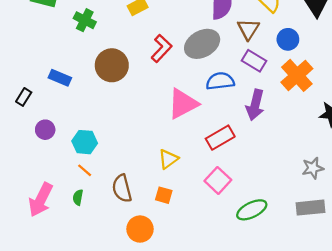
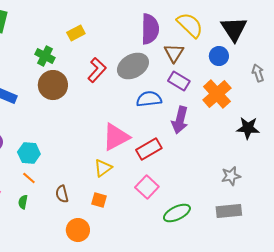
green cross: (85, 20) -> (45, 56), moved
blue circle: (288, 39) -> (219, 56), moved
pink triangle: (183, 104) -> (116, 137), moved
brown semicircle: (122, 188) -> (62, 194), size x0.7

